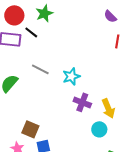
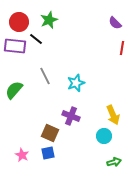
gray line: (40, 69) -> (45, 76), turned 36
purple cross: (82, 102) -> (71, 116), moved
brown square: (30, 129) -> (50, 133), moved

